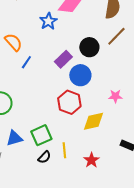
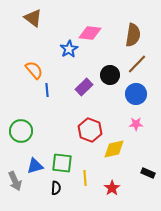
blue line: (26, 62) -> (47, 90), turned -40
blue circle: (80, 75) -> (136, 94), moved
green square: (41, 135) -> (62, 163), turned 30
black semicircle: (44, 157) -> (56, 188), moved, turned -40

